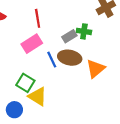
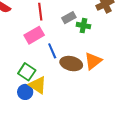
gray rectangle: (69, 36) -> (69, 18), moved
brown ellipse: (70, 58) -> (71, 64), moved
blue circle: (14, 110) -> (25, 92), moved

